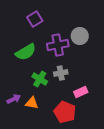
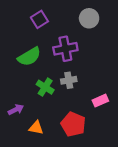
gray circle: (80, 36) -> (89, 18), moved
pink rectangle: (81, 92) -> (100, 101), moved
orange triangle: (32, 103) -> (36, 128), moved

